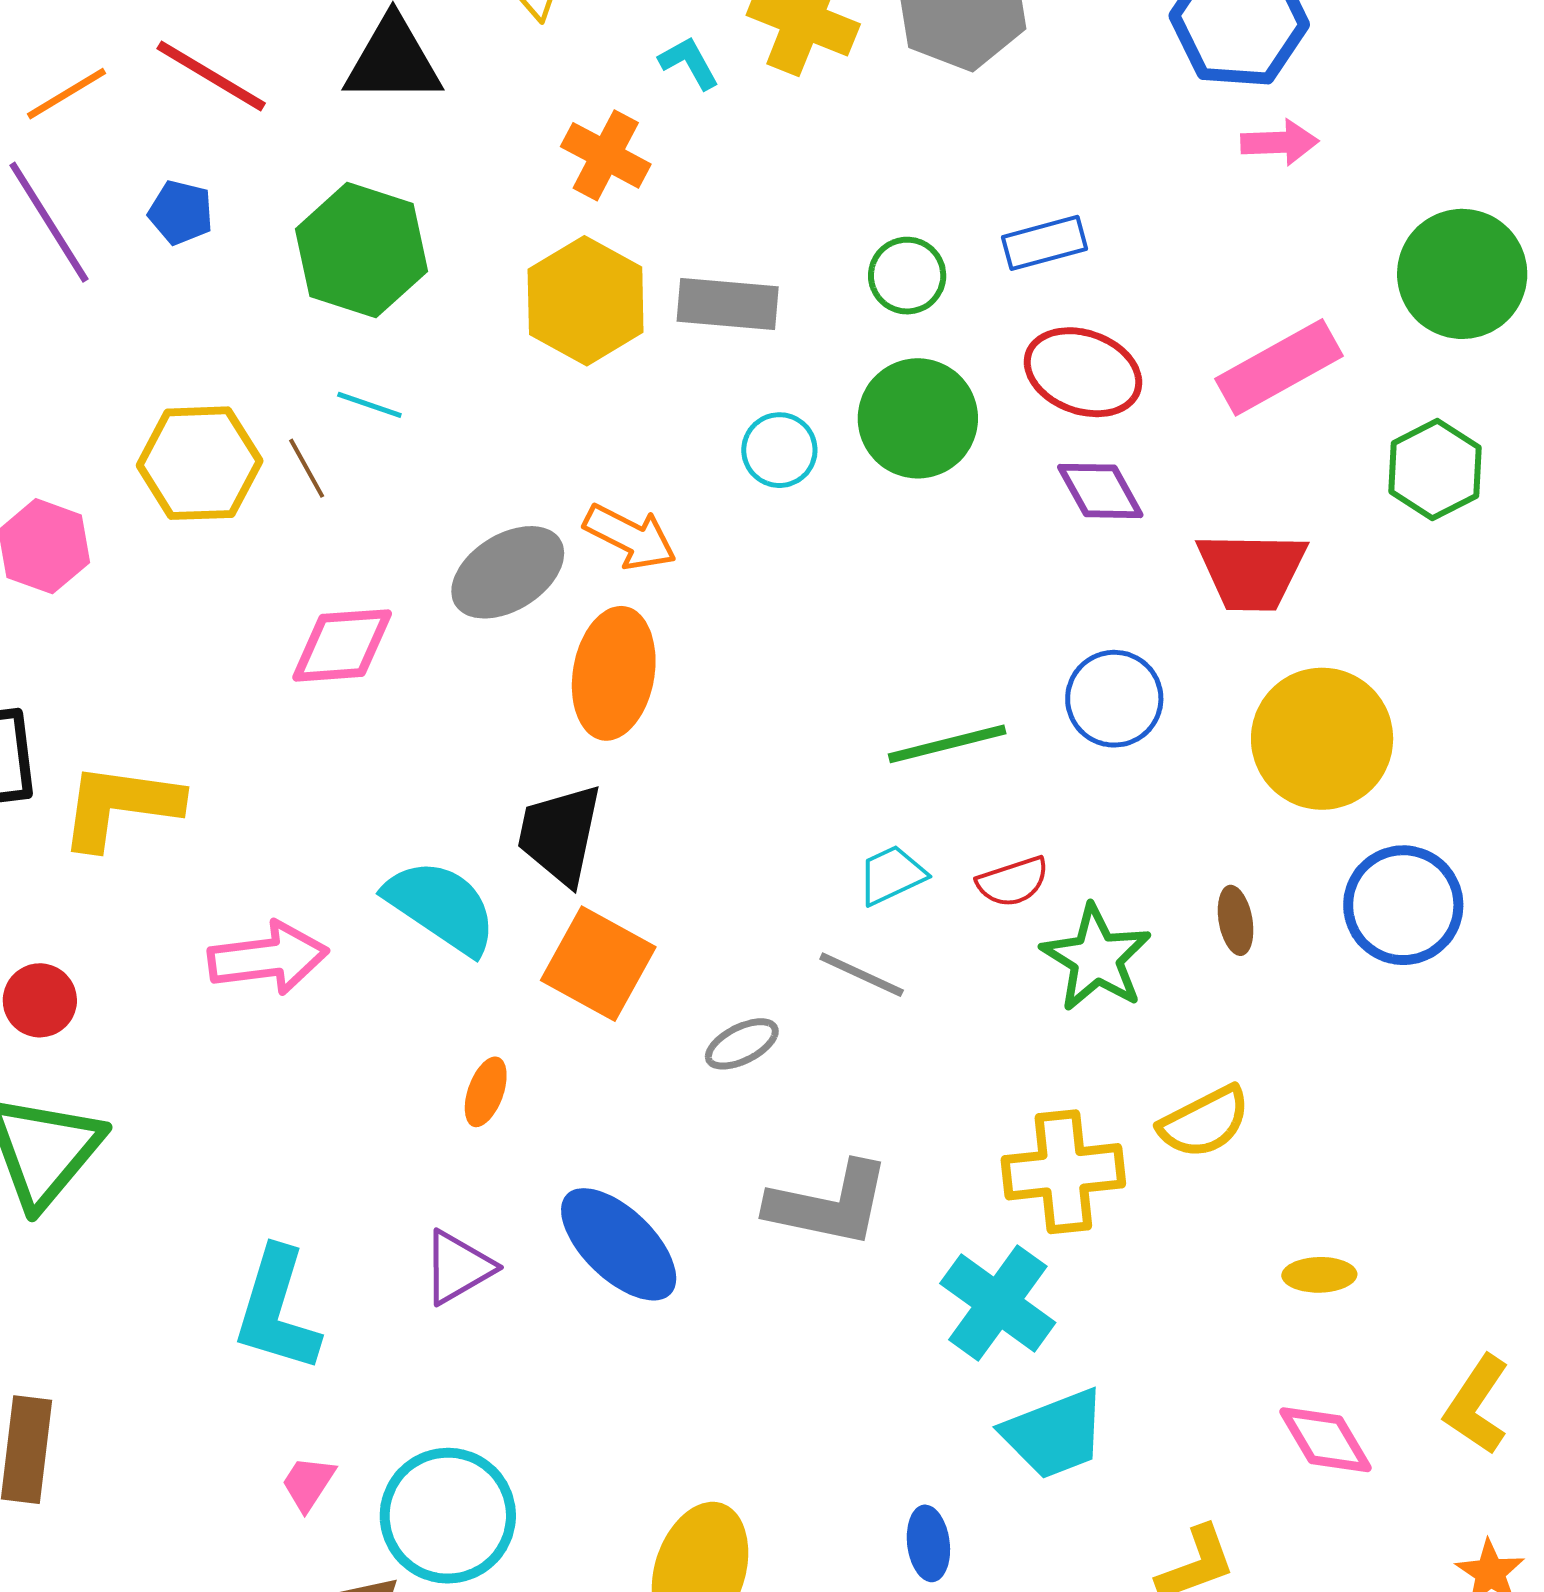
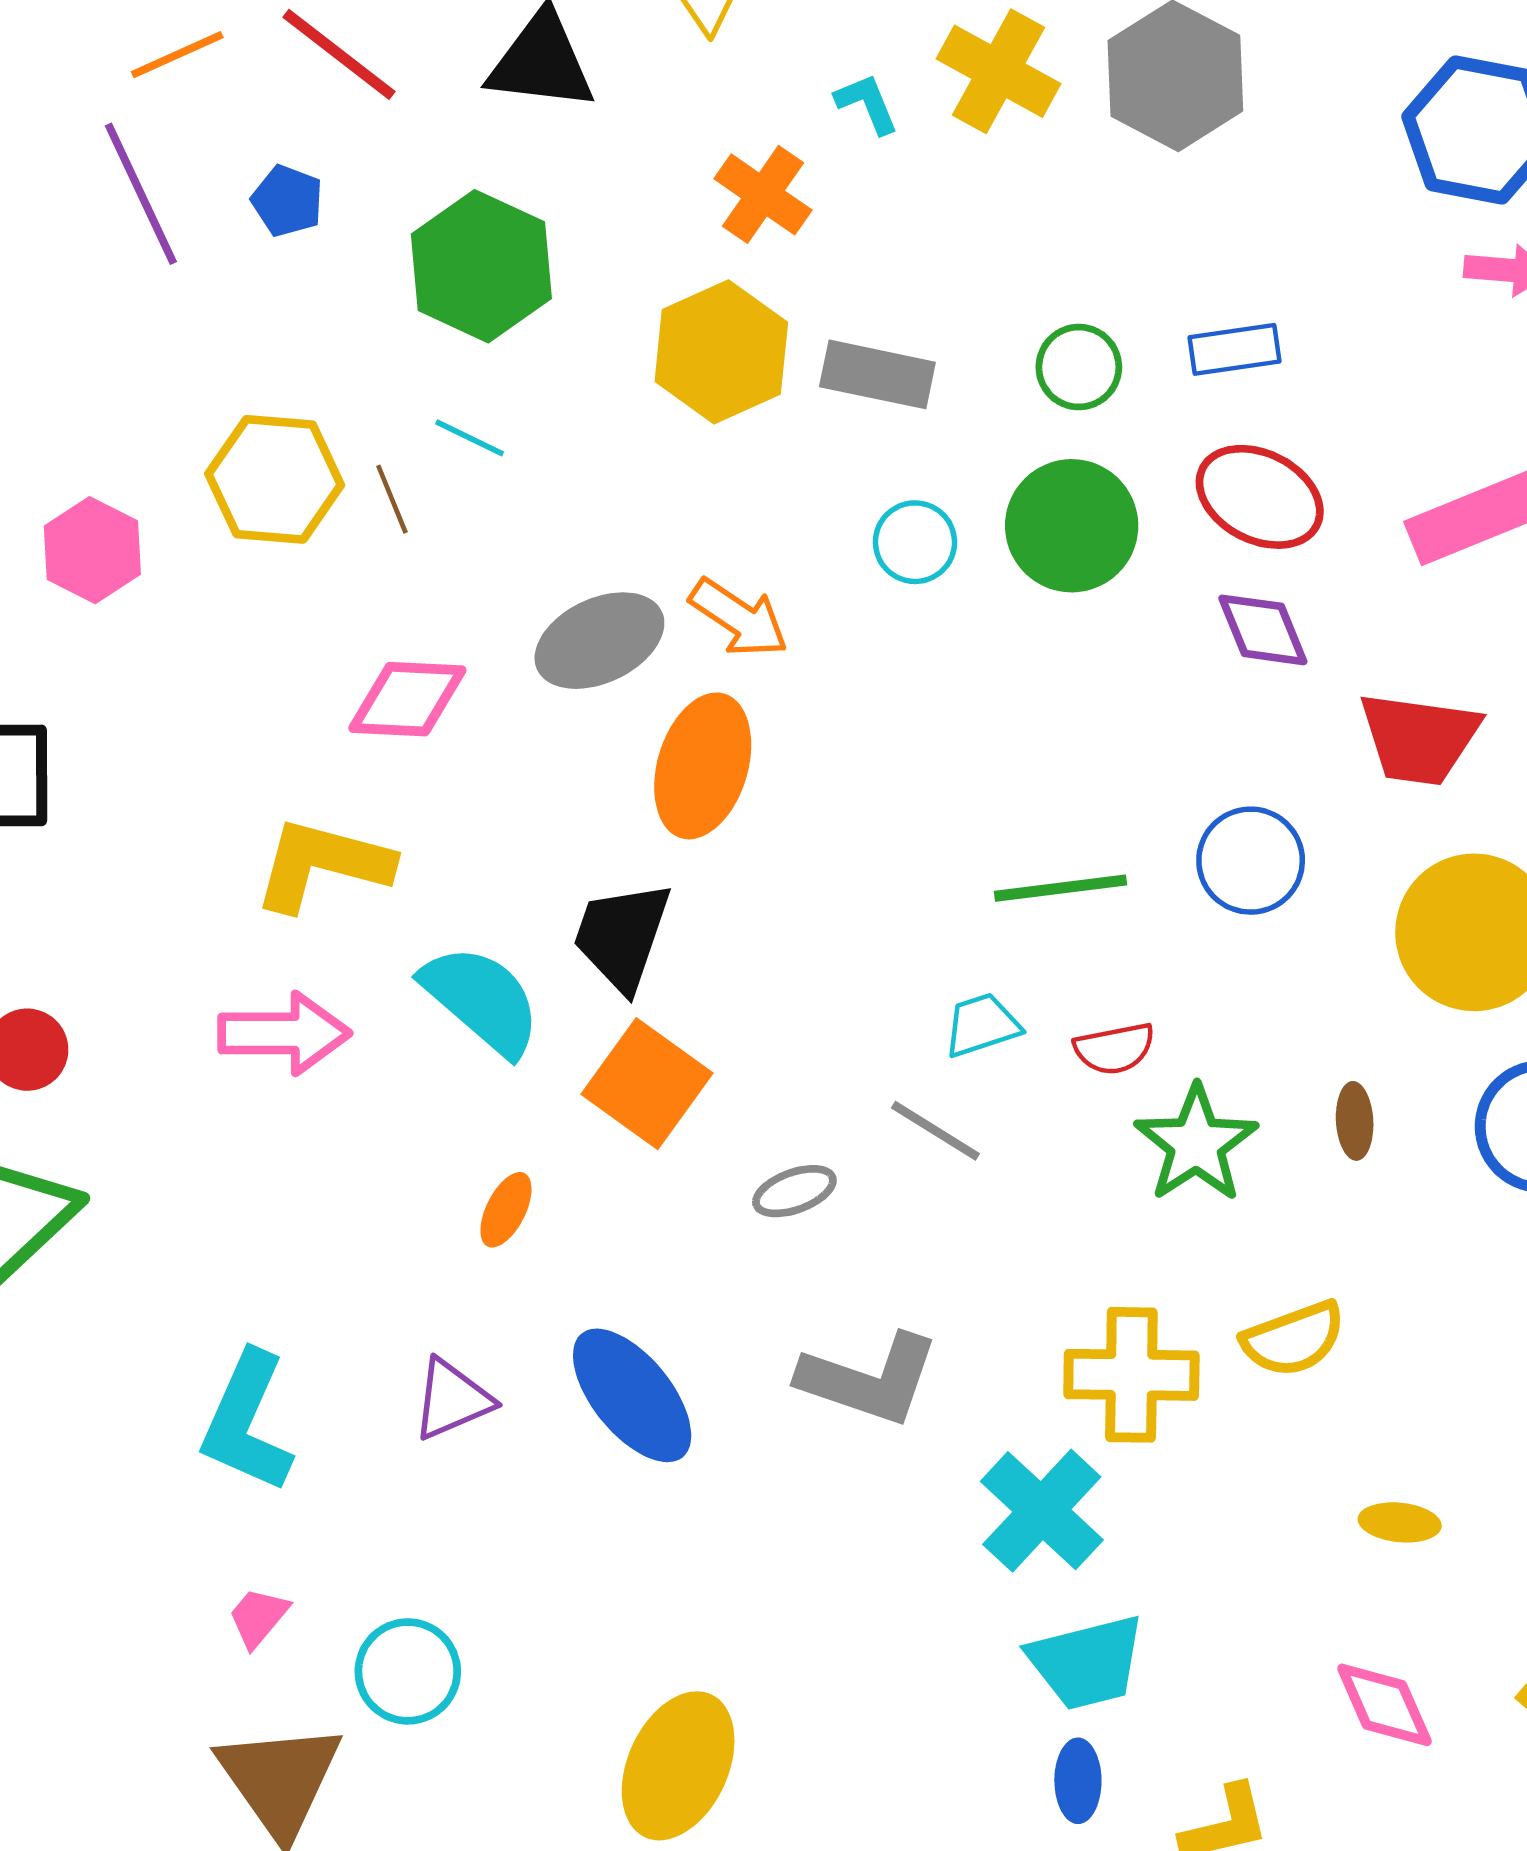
yellow L-shape: (120, 806) -> (323, 864), moved
cyan circle: (448, 1516) -> (408, 1671), size x0.7
blue ellipse: (928, 1543) -> (1078, 1781), moved

